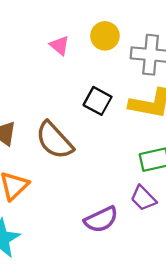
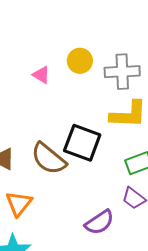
black square: (98, 101) -> (82, 143), moved, size x1.5

